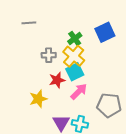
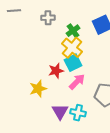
gray line: (29, 23) -> (14, 11), moved
gray cross: (49, 55) -> (48, 18), moved

